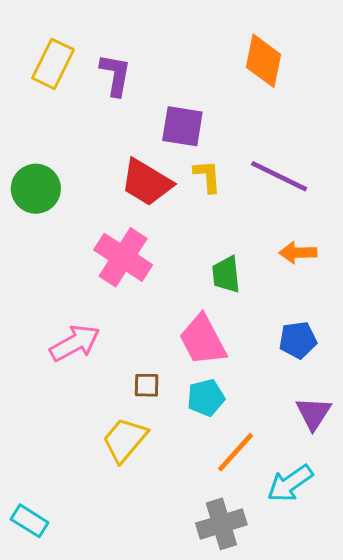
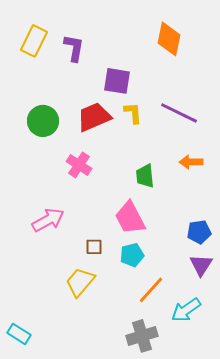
red trapezoid: (147, 182) -> (94, 117), turned 126
green circle: (36, 189) -> (43, 121), moved
pink cross: (123, 257) -> (79, 165), size x0.7
blue pentagon: (298, 340) -> (199, 232), moved

